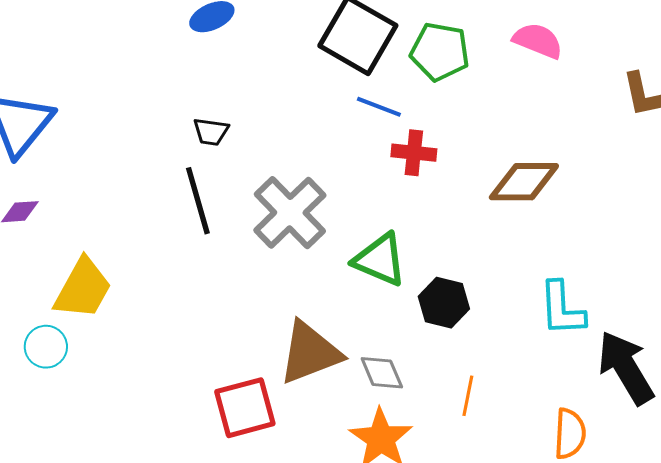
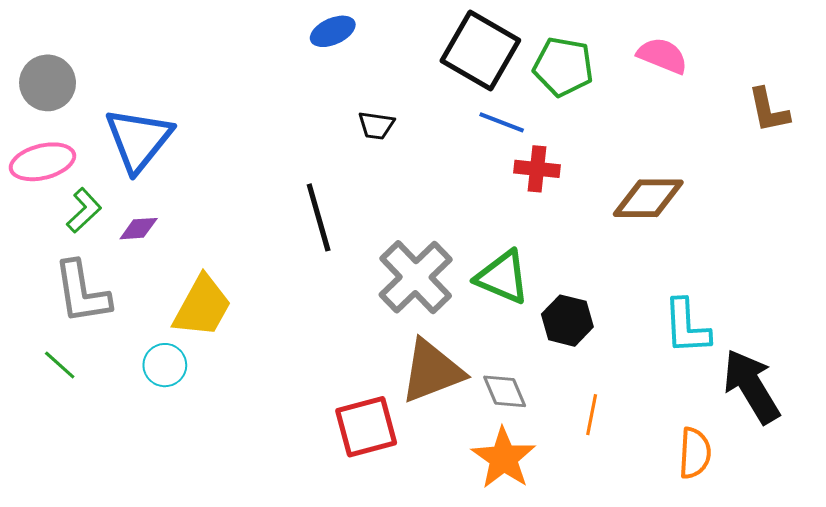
black trapezoid: (211, 132) -> (376, 125), moved
gray cross: (290, 213) -> (416, 277), moved

